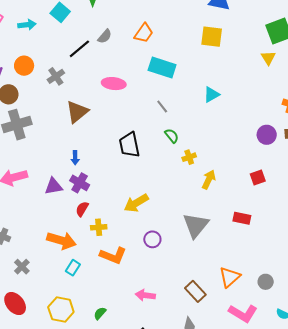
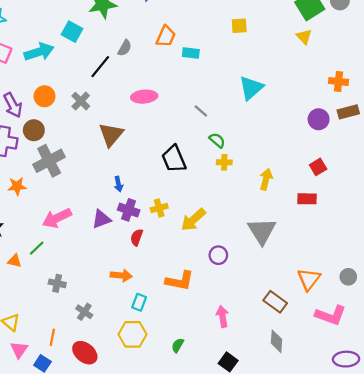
cyan arrow: (27, 25) -> (39, 52), size x1.5
yellow square: (212, 37) -> (239, 26), size x0.7
cyan rectangle: (162, 68) -> (191, 53), moved, size x0.6
cyan triangle: (211, 95) -> (251, 88), size x1.4
yellow cross: (189, 157) -> (224, 162), moved, turned 32
red rectangle: (242, 218) -> (307, 199), moved
yellow cross: (99, 227) -> (159, 208), moved
orange arrow: (61, 240) -> (121, 275), size x0.7
pink arrow: (145, 295) -> (222, 316), turned 84
yellow hexagon: (61, 309) -> (133, 334), moved

